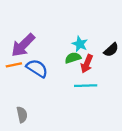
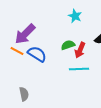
cyan star: (80, 44) -> (75, 16), moved
orange line: (14, 65) -> (17, 51), turned 40

